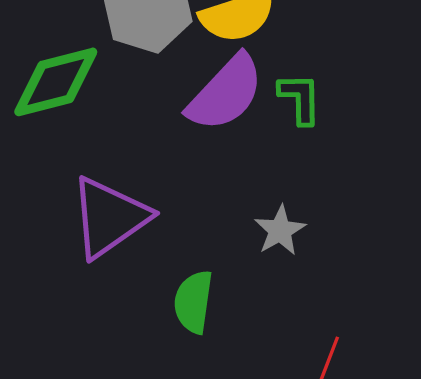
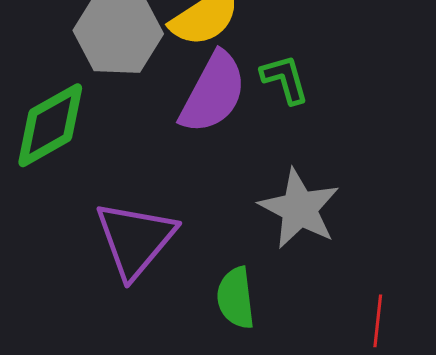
gray star: (280, 230) -> (299, 209), size x1.6

